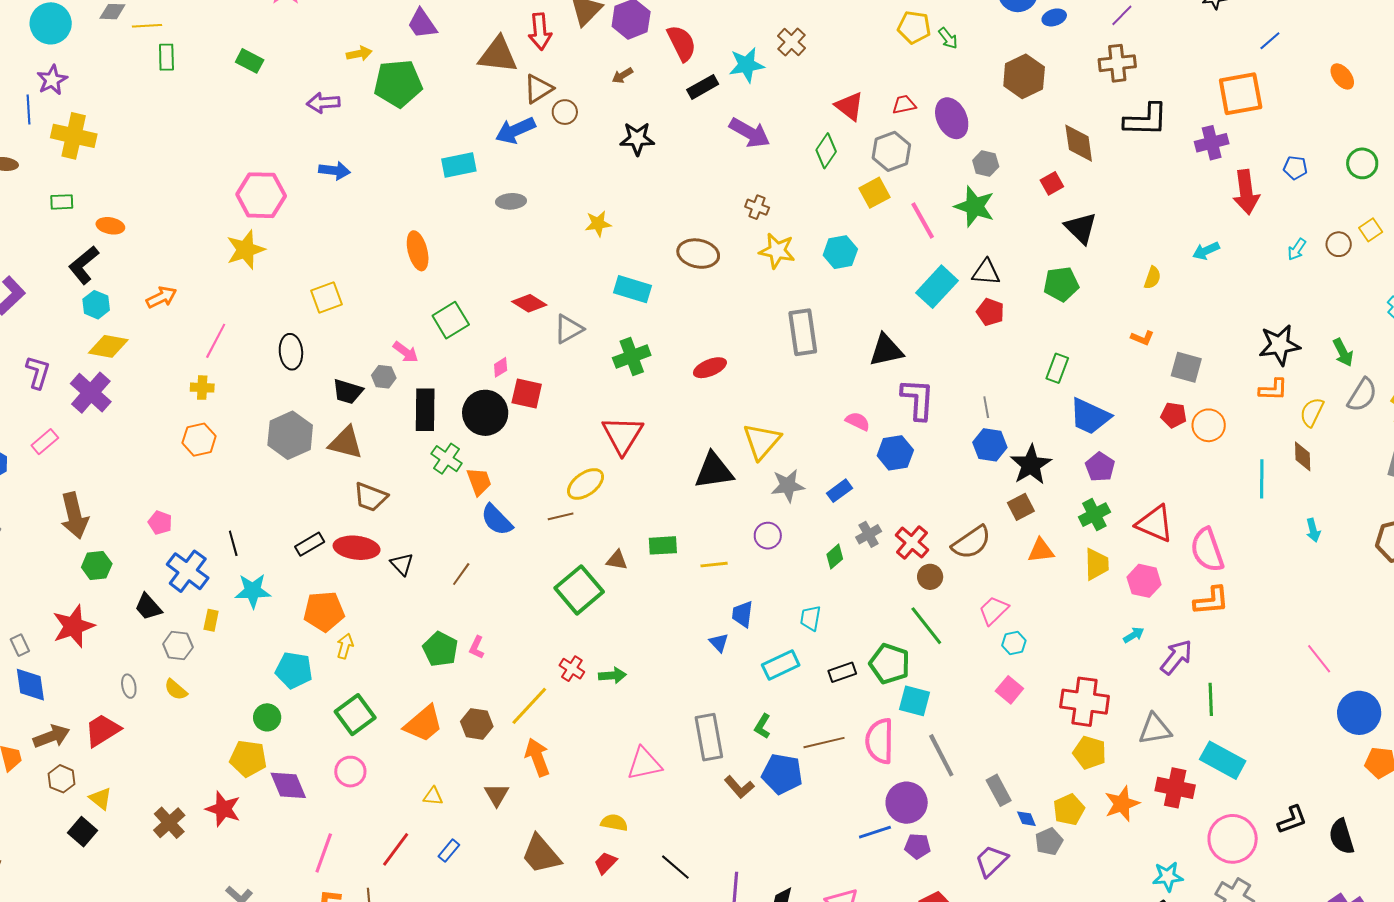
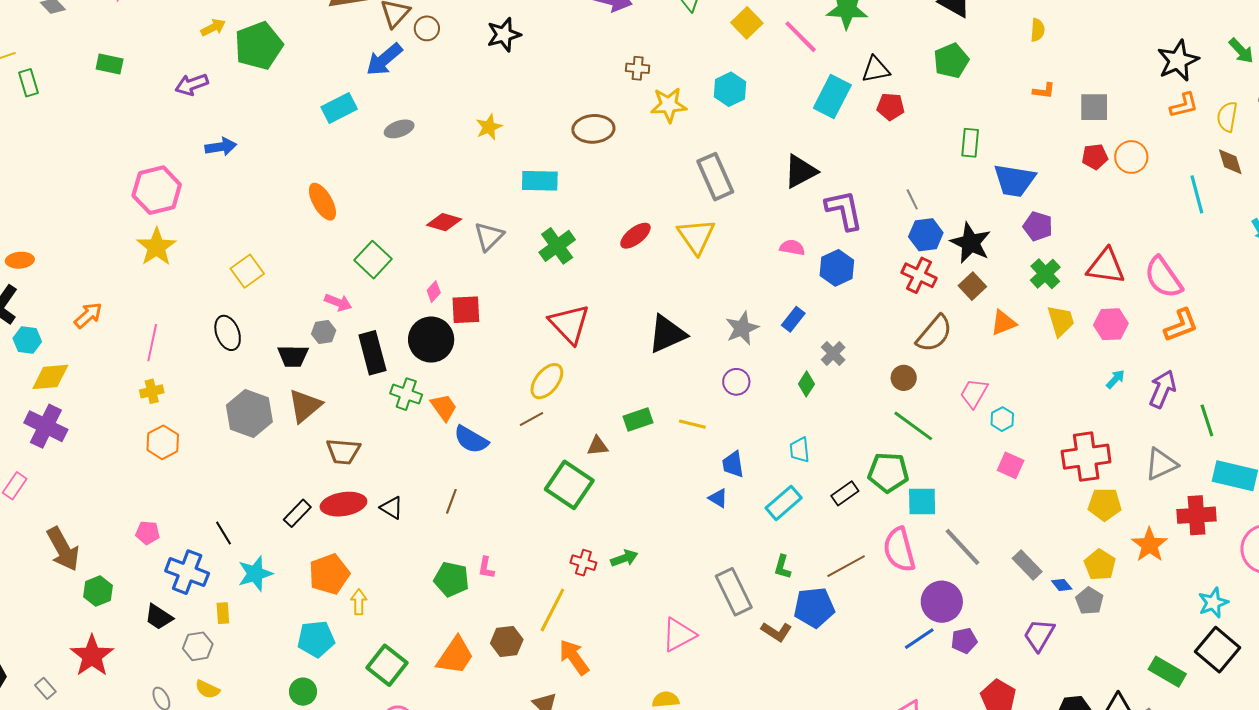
yellow triangle: (762, 441) -> (696, 236), moved
brown triangle: (346, 443) -> (305, 406), turned -39
red cross: (912, 542) -> (919, 275), moved
yellow line: (714, 565) -> (692, 424), turned 36

